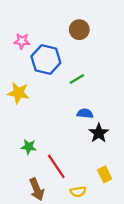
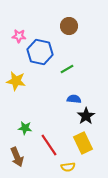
yellow rectangle: (105, 174) -> (83, 143), moved, size x1.5
brown arrow: (37, 189) -> (17, 157), moved

